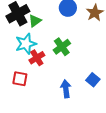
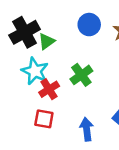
cyan star: (26, 44) -> (35, 71), turned -30
red square: (20, 79) -> (44, 119), moved

